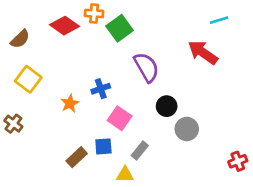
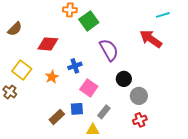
red diamond: (64, 26) -> (48, 44), moved, turned -30
yellow square: (28, 79) -> (22, 70), moved
red cross: (238, 161) -> (140, 120), moved

